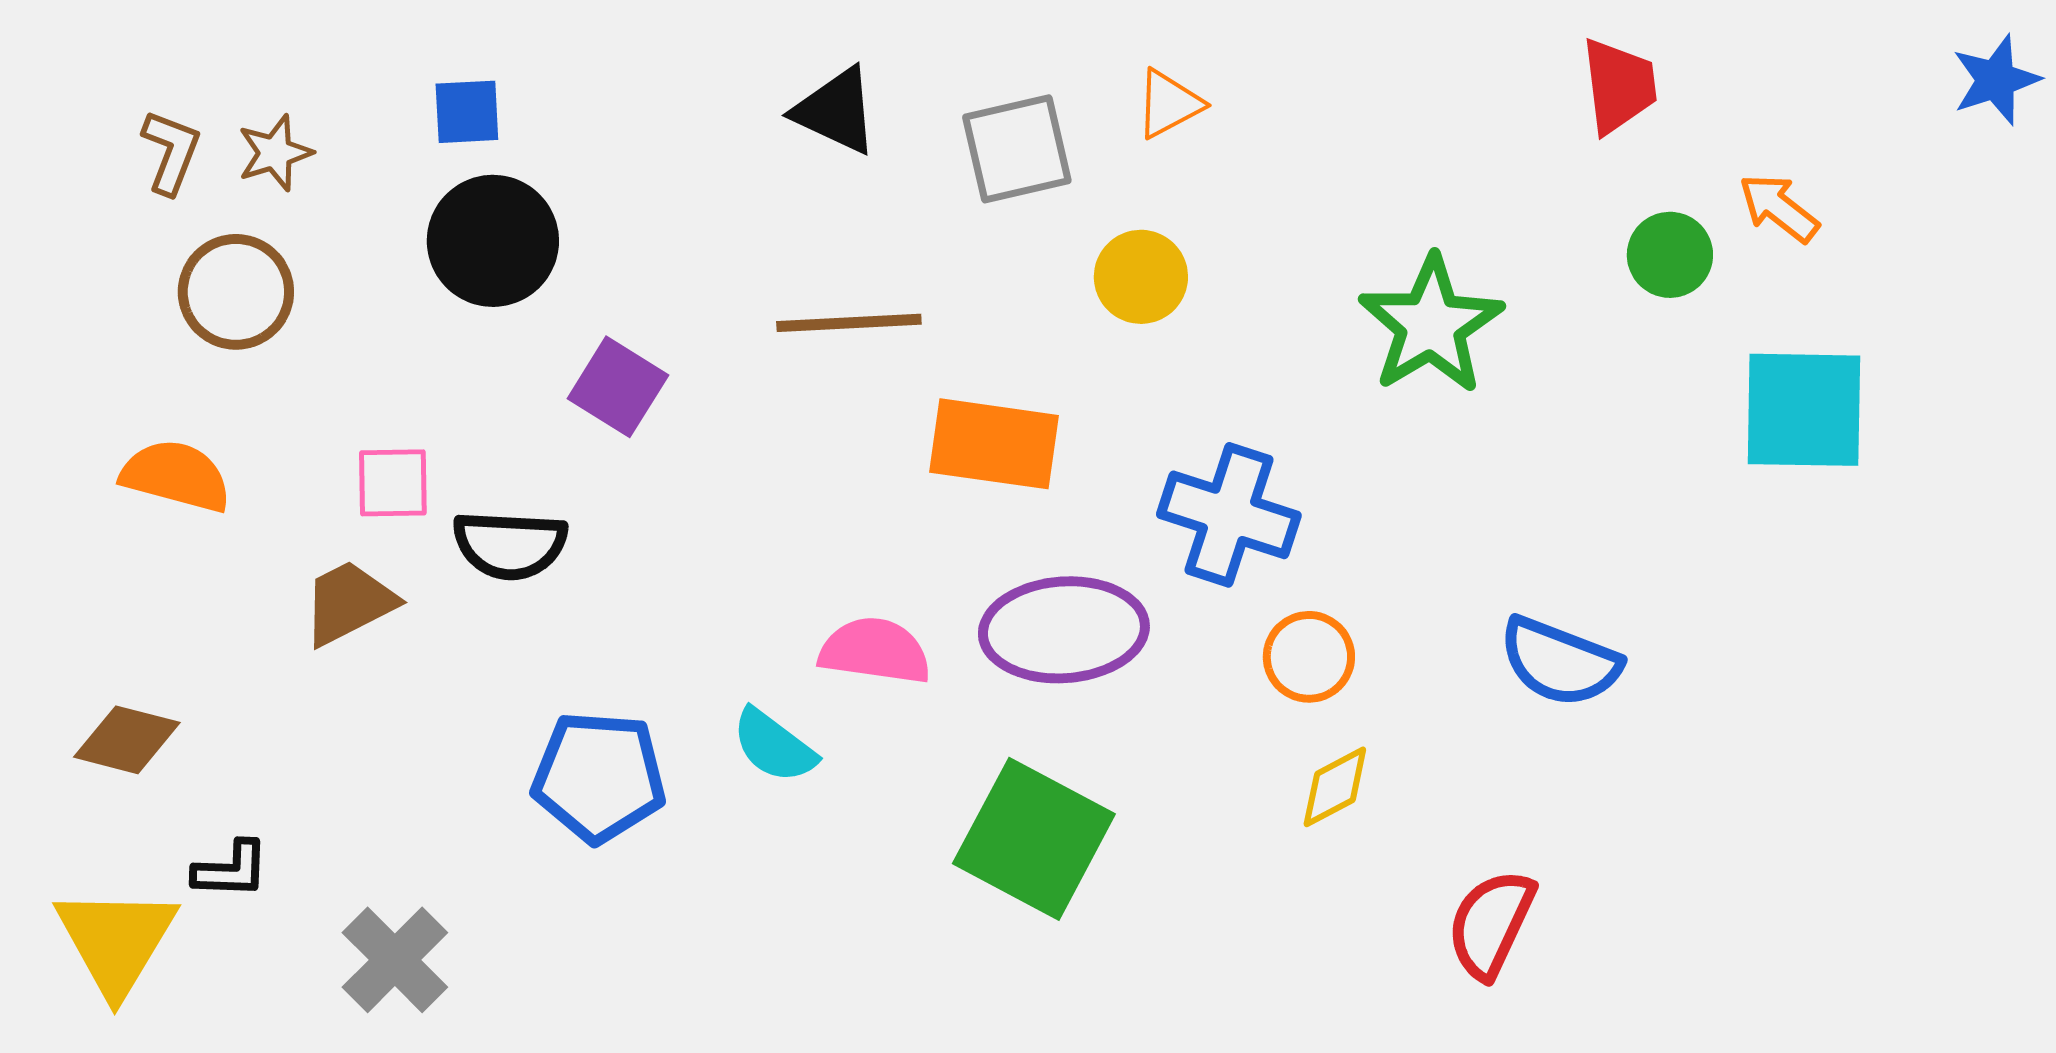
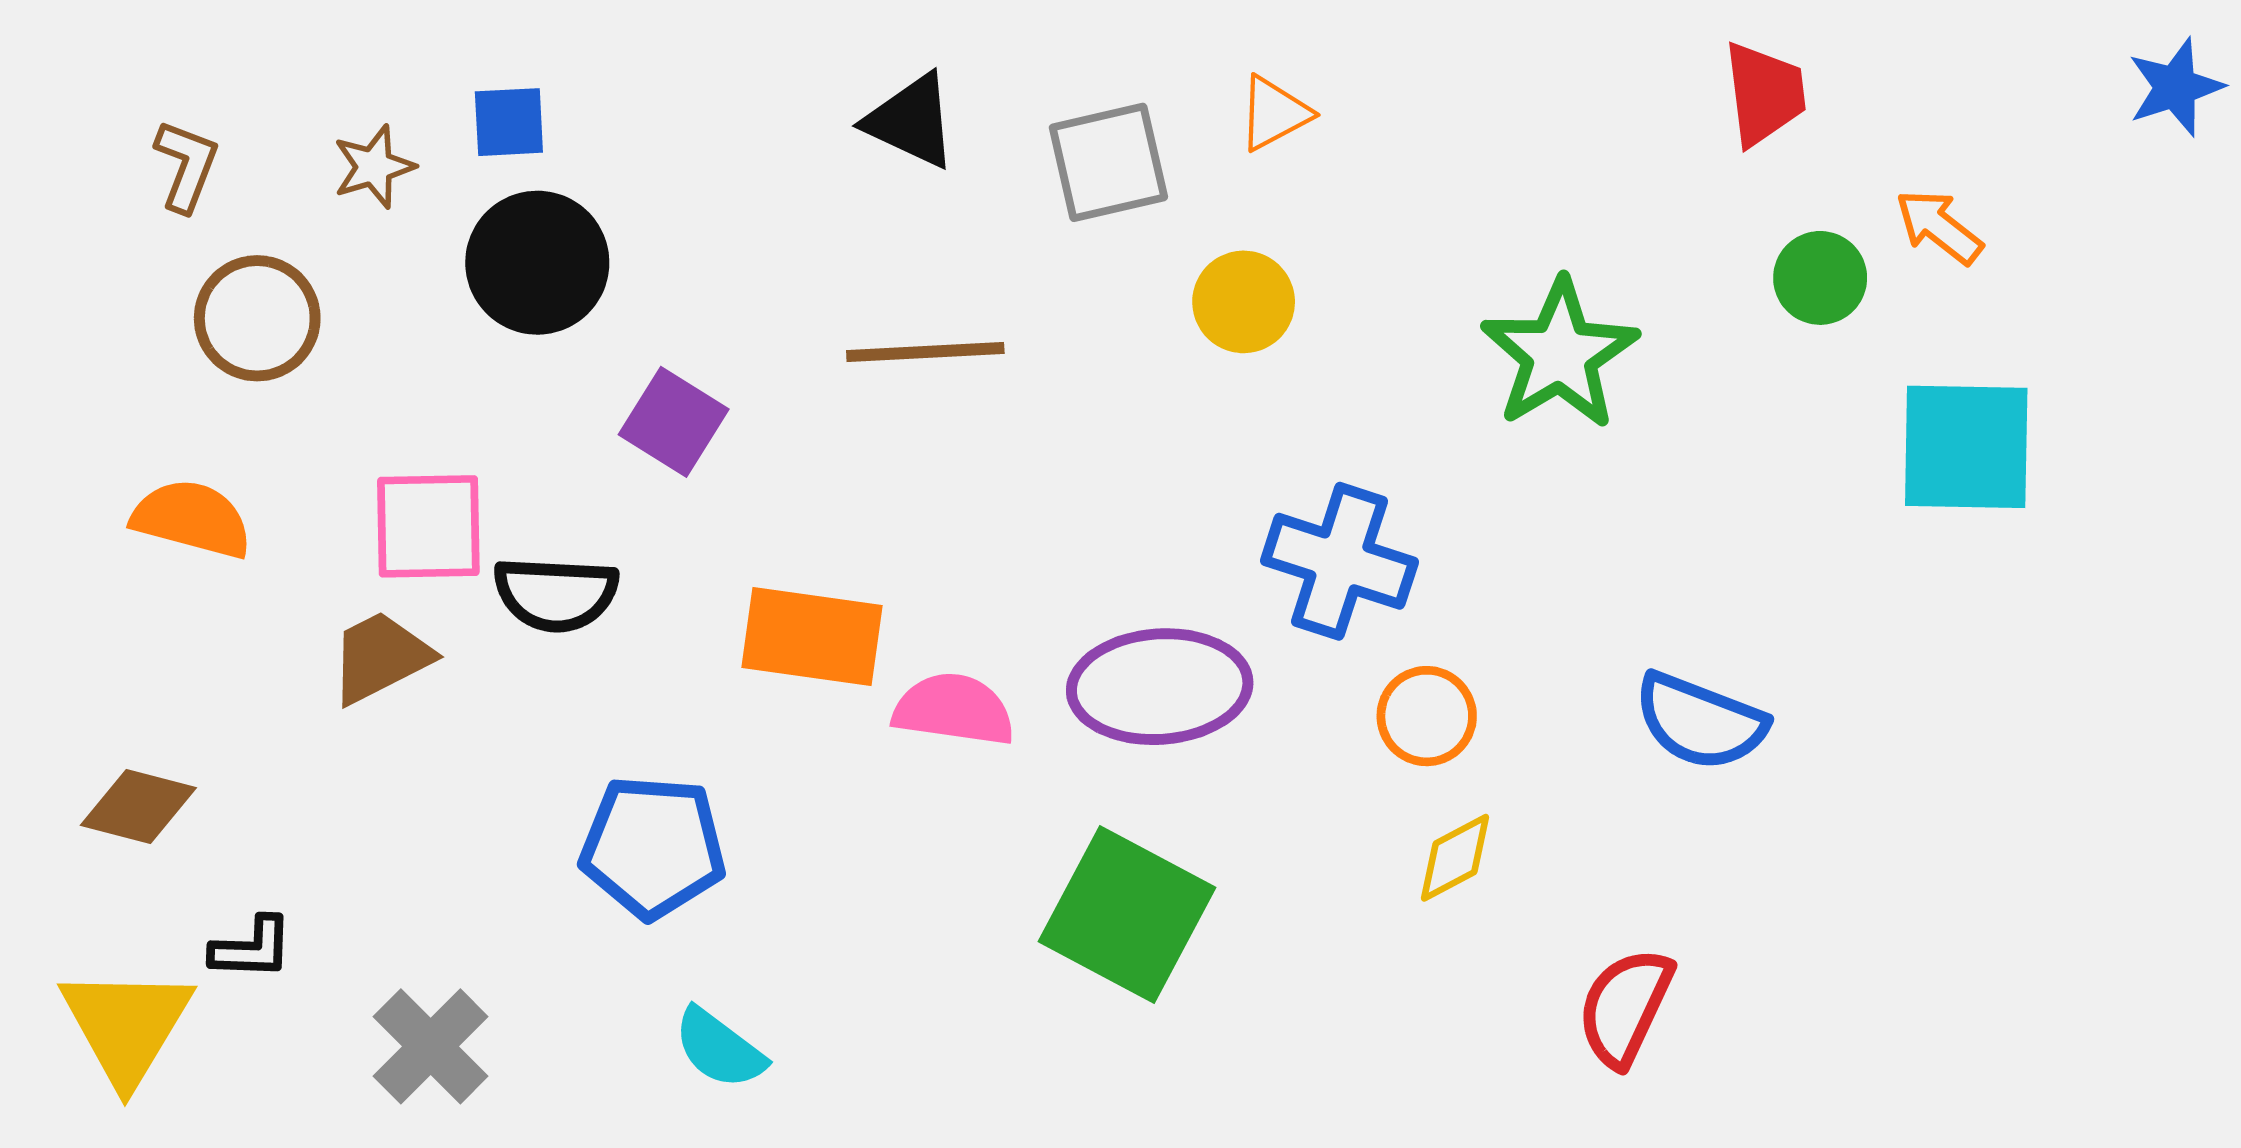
brown star: (275, 153) -> (374, 167), moved
orange rectangle: (994, 444) -> (812, 637), moved
pink square: (393, 483) -> (428, 526), size x1.4
cyan semicircle: (774, 746) -> (719, 1048), moved

